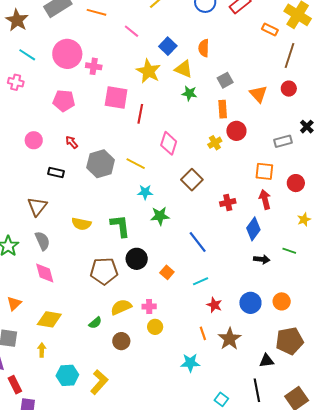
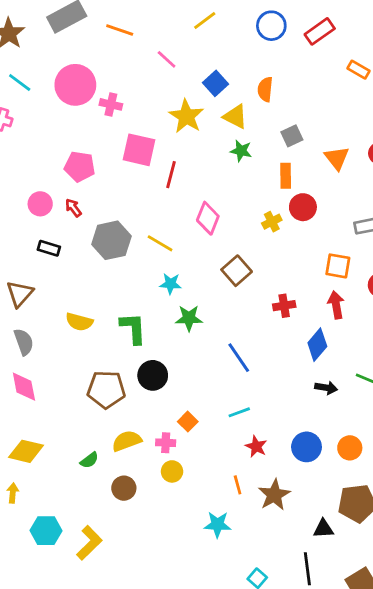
pink pentagon: (64, 101) -> (80, 167), moved
pink circle: (34, 140) -> (40, 204), moved
orange square: (167, 272) -> (188, 422), moved

